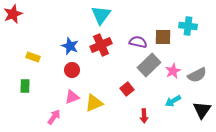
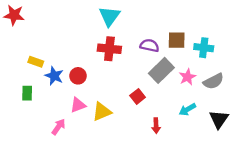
red star: (13, 14) -> (14, 15), turned 30
cyan cross: (188, 26) -> (204, 48), moved
red cross: (101, 45) -> (109, 49), turned 30
blue star: (70, 46) -> (54, 76), moved

